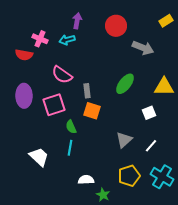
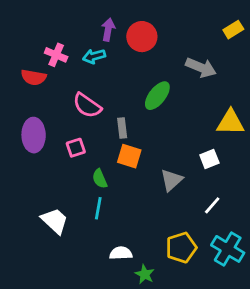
red circle: (116, 26) -> (142, 37), moved
green ellipse: (125, 84) -> (157, 96), moved
pink square: (54, 105) -> (76, 148), size x0.6
gray triangle: (124, 140) -> (171, 180), moved

